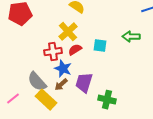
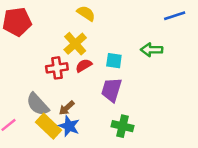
blue star: (63, 69) -> (69, 126), moved
purple trapezoid: (84, 83) -> (112, 90), moved

